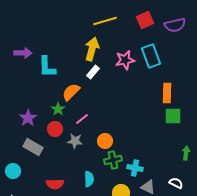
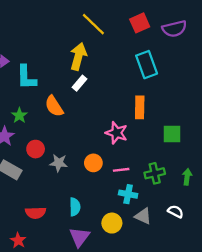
yellow line: (105, 21) -> (93, 24), turned 60
pink star: (125, 60) -> (117, 133), moved, turned 30
orange semicircle: (71, 92) -> (54, 106), turned -78
orange rectangle: (167, 93) -> (140, 107), moved
green star: (58, 109) -> (19, 115), moved
pink line: (82, 119) -> (121, 170), moved, turned 32
green cross: (113, 160) -> (155, 173), moved

